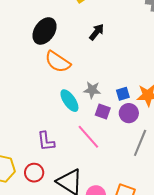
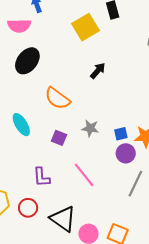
black ellipse: (45, 31) -> (27, 61), moved
cyan ellipse: (69, 101) -> (21, 125), moved
purple square: (103, 112) -> (59, 138), moved

